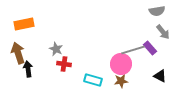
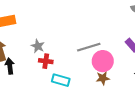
gray line: (133, 50) -> (89, 47), moved
cyan rectangle: (93, 80) -> (61, 80), moved

